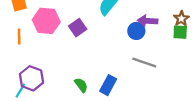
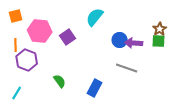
purple arrow: (148, 21) -> (134, 43), moved
purple hexagon: (32, 78) -> (27, 60), moved
green semicircle: (81, 85) -> (60, 81), moved

